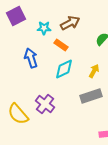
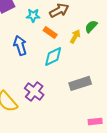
yellow arrow: (94, 71) -> (75, 36), moved

